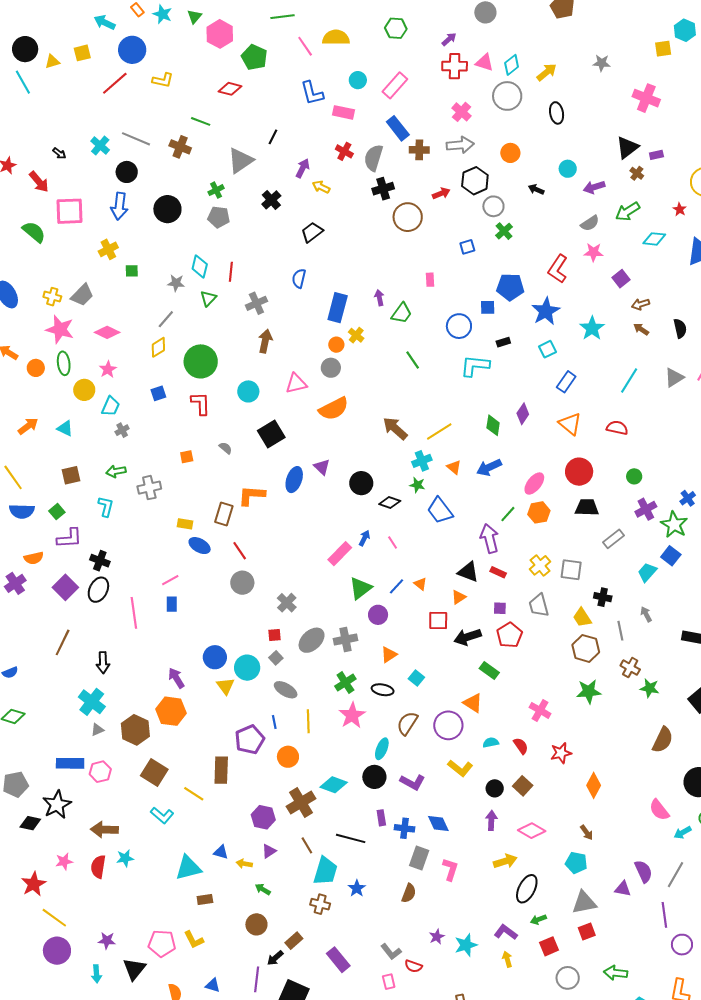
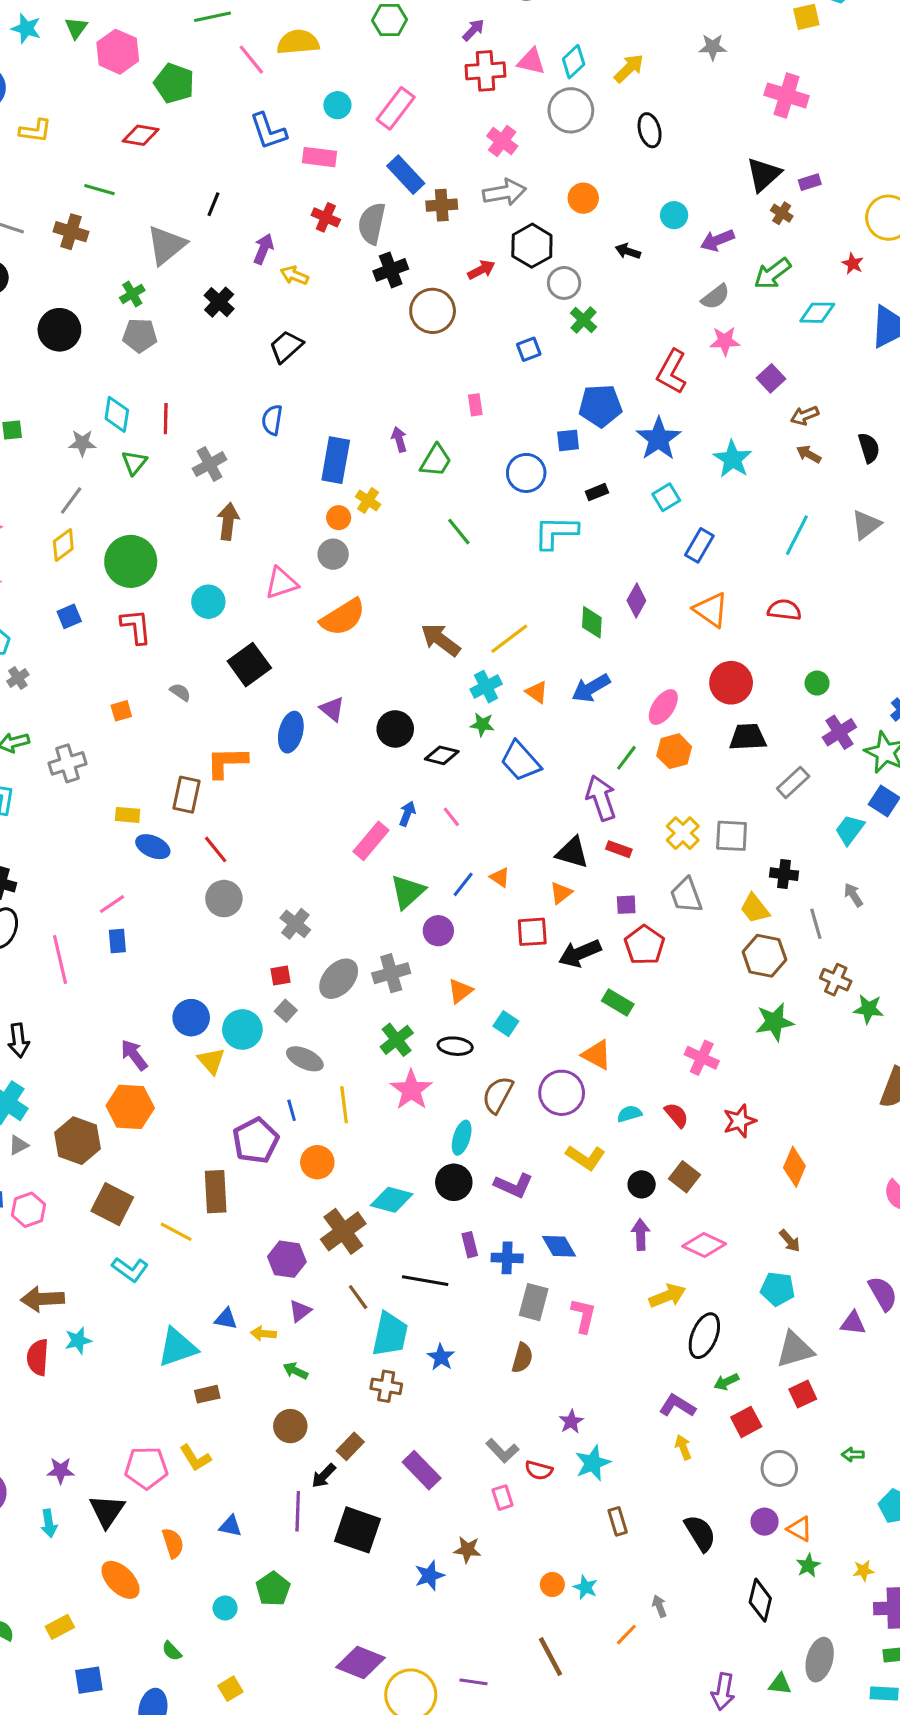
cyan star: (466, 945) -> (593, 1463), moved
green arrow: (616, 973) -> (853, 1454), size x0.6

